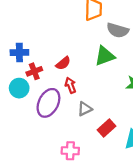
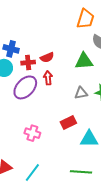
blue cross: (19, 52) -> (11, 49), moved
red cross: (34, 71) -> (28, 63), moved
gray triangle: (85, 109) -> (81, 93), moved

